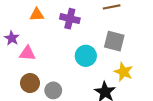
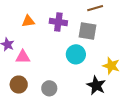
gray square: (114, 41) -> (87, 31), moved
brown circle: (30, 83) -> (19, 85), moved

